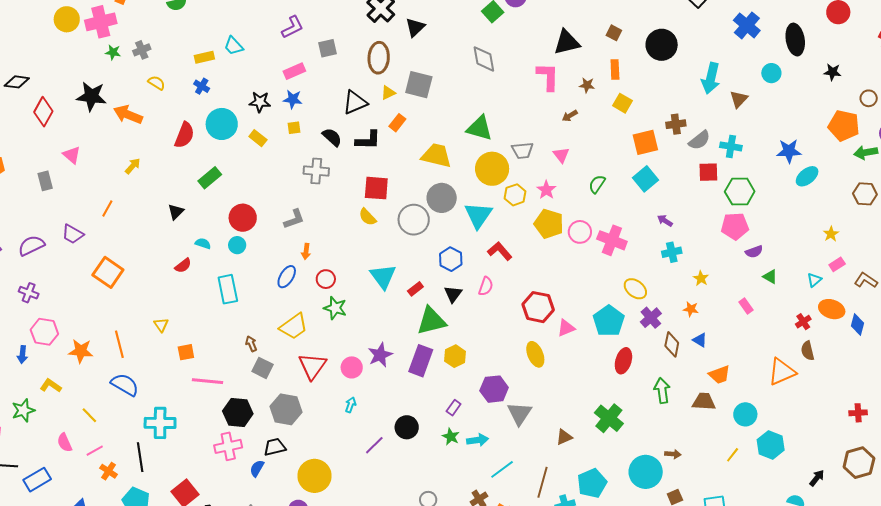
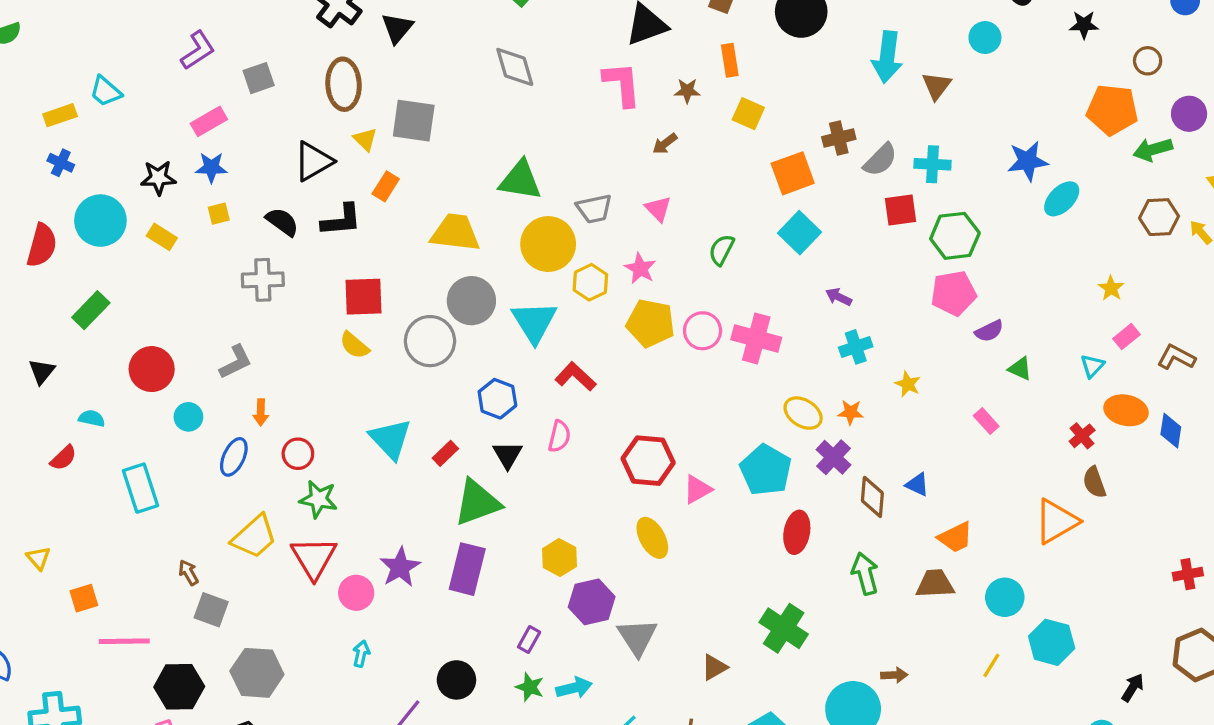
yellow triangle: (388, 93) -> (365, 139), turned -42
cyan circle: (237, 245) -> (188, 417), moved
orange star: (691, 309) -> (851, 412), moved
yellow hexagon: (455, 356) -> (560, 558), moved
red triangle: (312, 366) -> (314, 558), moved

